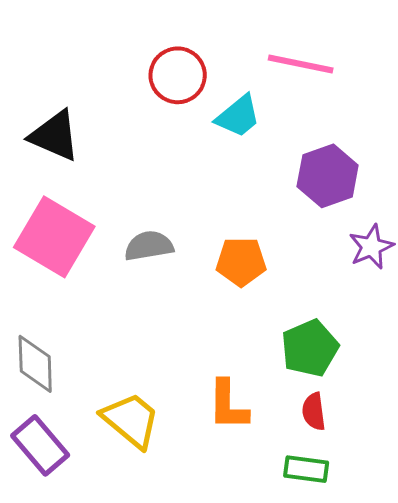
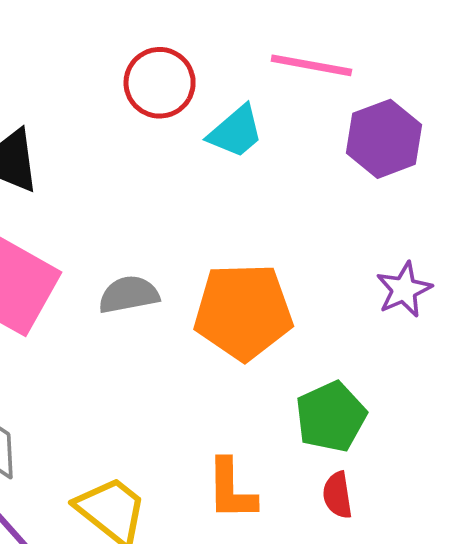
purple hexagon: (328, 176) -> (384, 139), moved
orange pentagon: (241, 262) -> (243, 312), size x1.6

